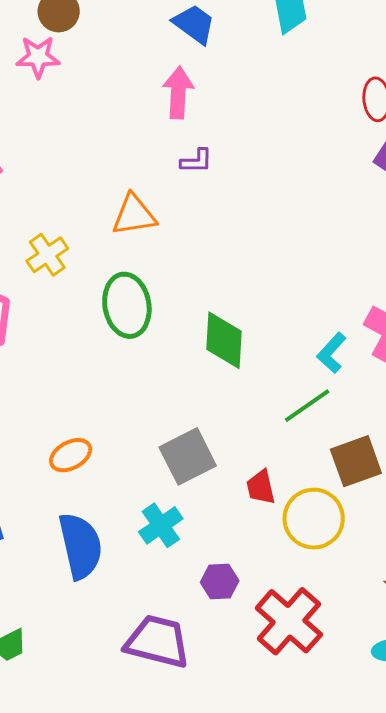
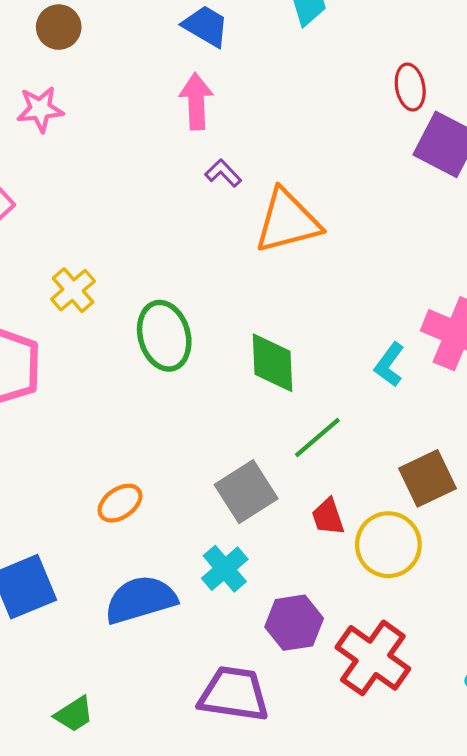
pink star: (38, 57) -> (40, 109), moved
purple L-shape: (196, 161) -> (223, 173), turned -128
orange triangle: (134, 215) -> (287, 221), moved, size x1.4
green line: (307, 406) -> (317, 437), moved
blue semicircle: (80, 546) -> (141, 600), turned -88
purple hexagon: (220, 582) -> (294, 623), size x1.4

